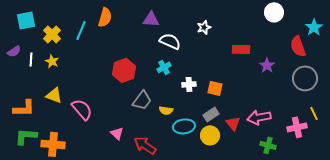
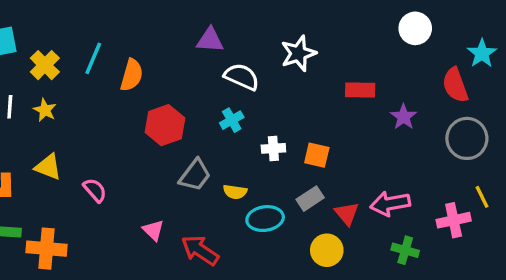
orange semicircle: (105, 17) -> (132, 75), moved
white star: (204, 27) -> (298, 53), size x1.5
pink semicircle: (82, 109) -> (95, 190), size x0.7
yellow circle: (210, 135) -> (327, 250), moved

